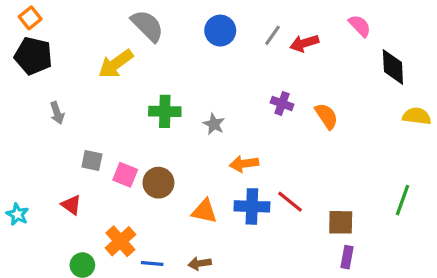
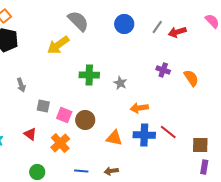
gray arrow: (57, 113) -> (21, 85), moved
orange cross: (120, 241) -> (60, 143), moved

